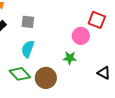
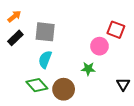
gray square: (28, 22) -> (45, 32), size x1.5
black triangle: (104, 73) -> (123, 84), turned 32

